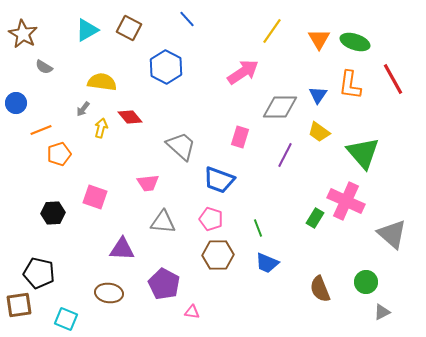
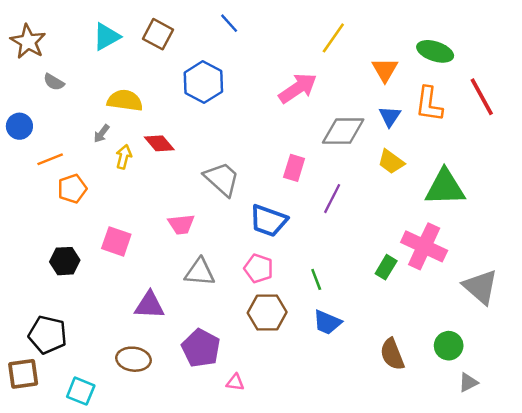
orange triangle: (319, 39) -> (385, 70), moved
green triangle: (363, 153) -> (445, 187), turned -51
purple line: (285, 155) -> (332, 199), moved

